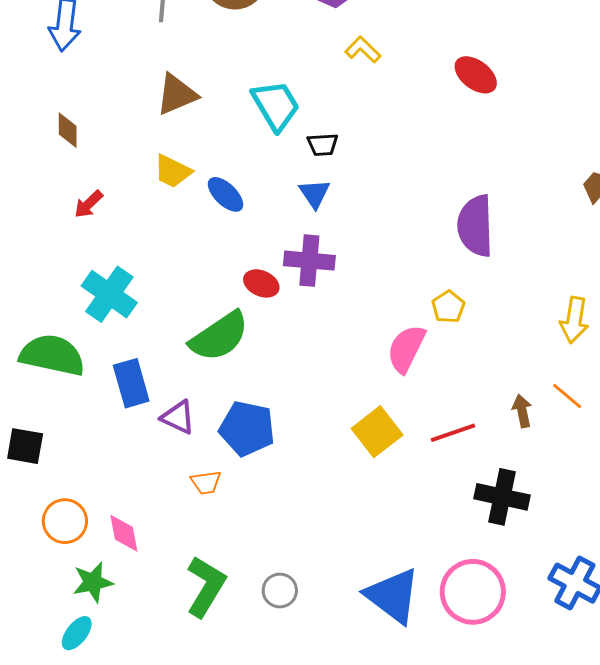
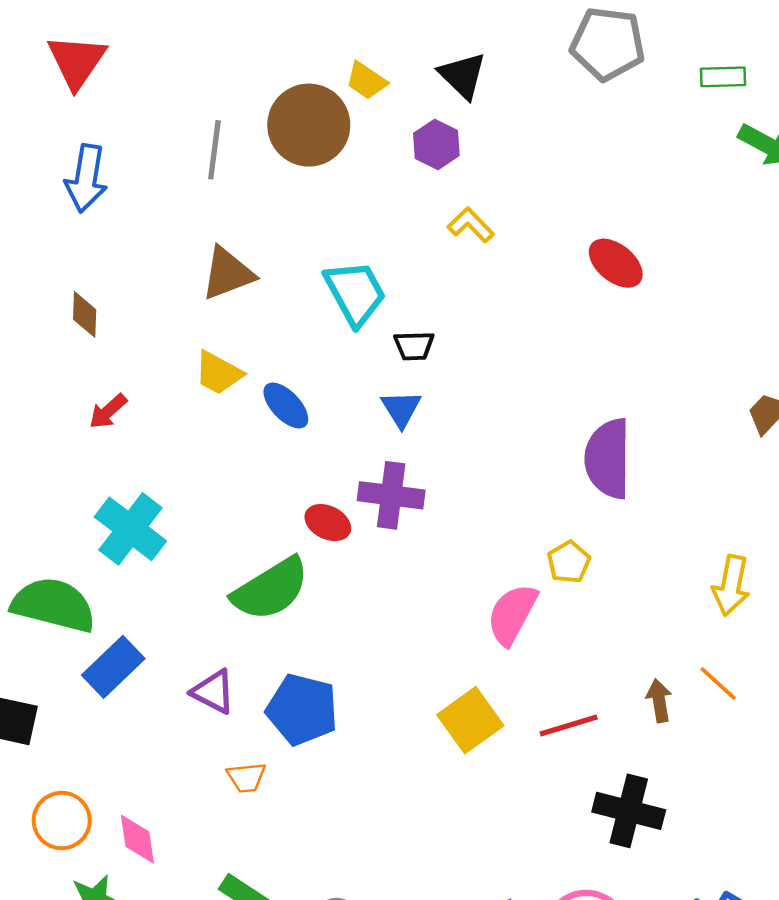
blue rectangle: (131, 383) -> (113, 667), moved, turned 60

